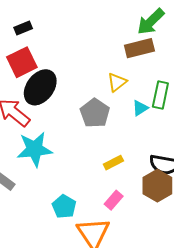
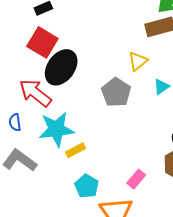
red square: (22, 62) -> (42, 42), turned -32
yellow rectangle: (113, 163) -> (76, 150), moved

